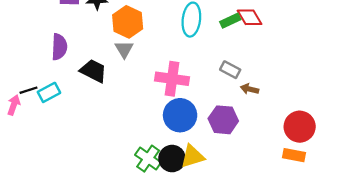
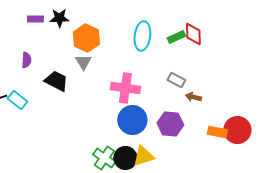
red diamond: (250, 17) -> (193, 34), turned 30
purple semicircle: (59, 47) -> (26, 60), size x0.7
cyan rectangle: (49, 92) -> (17, 100), turned 66
orange rectangle: (294, 155) -> (217, 132), moved

